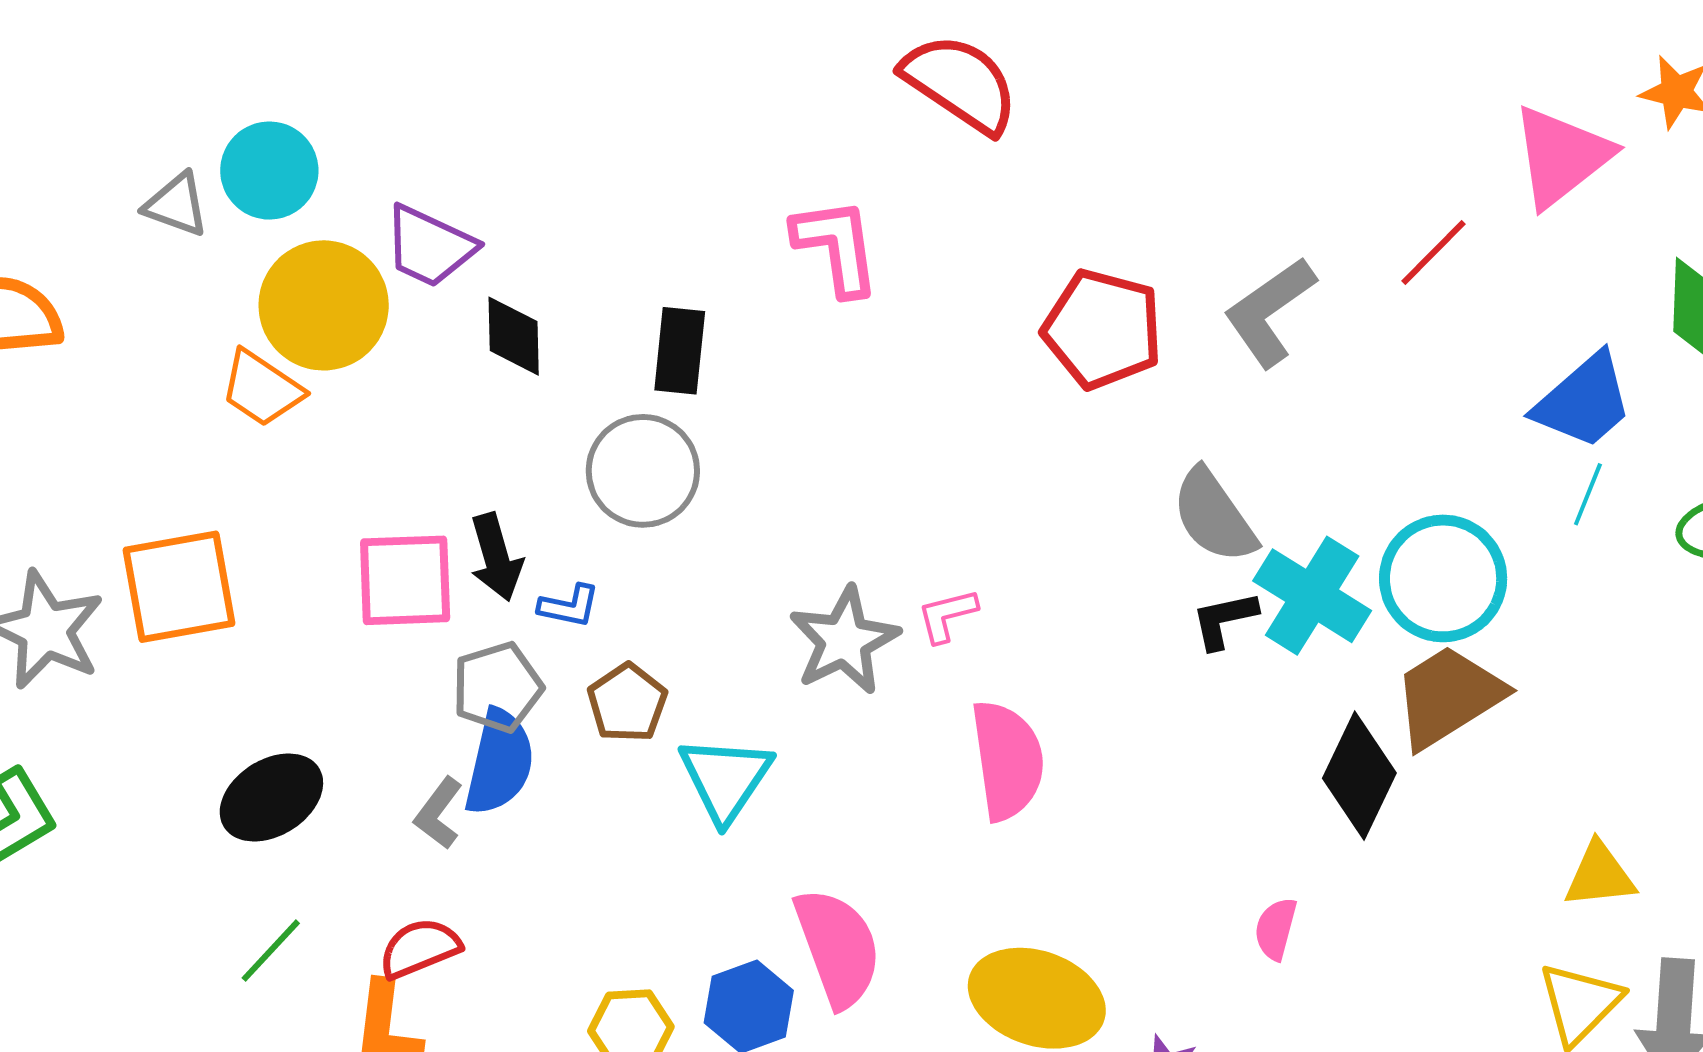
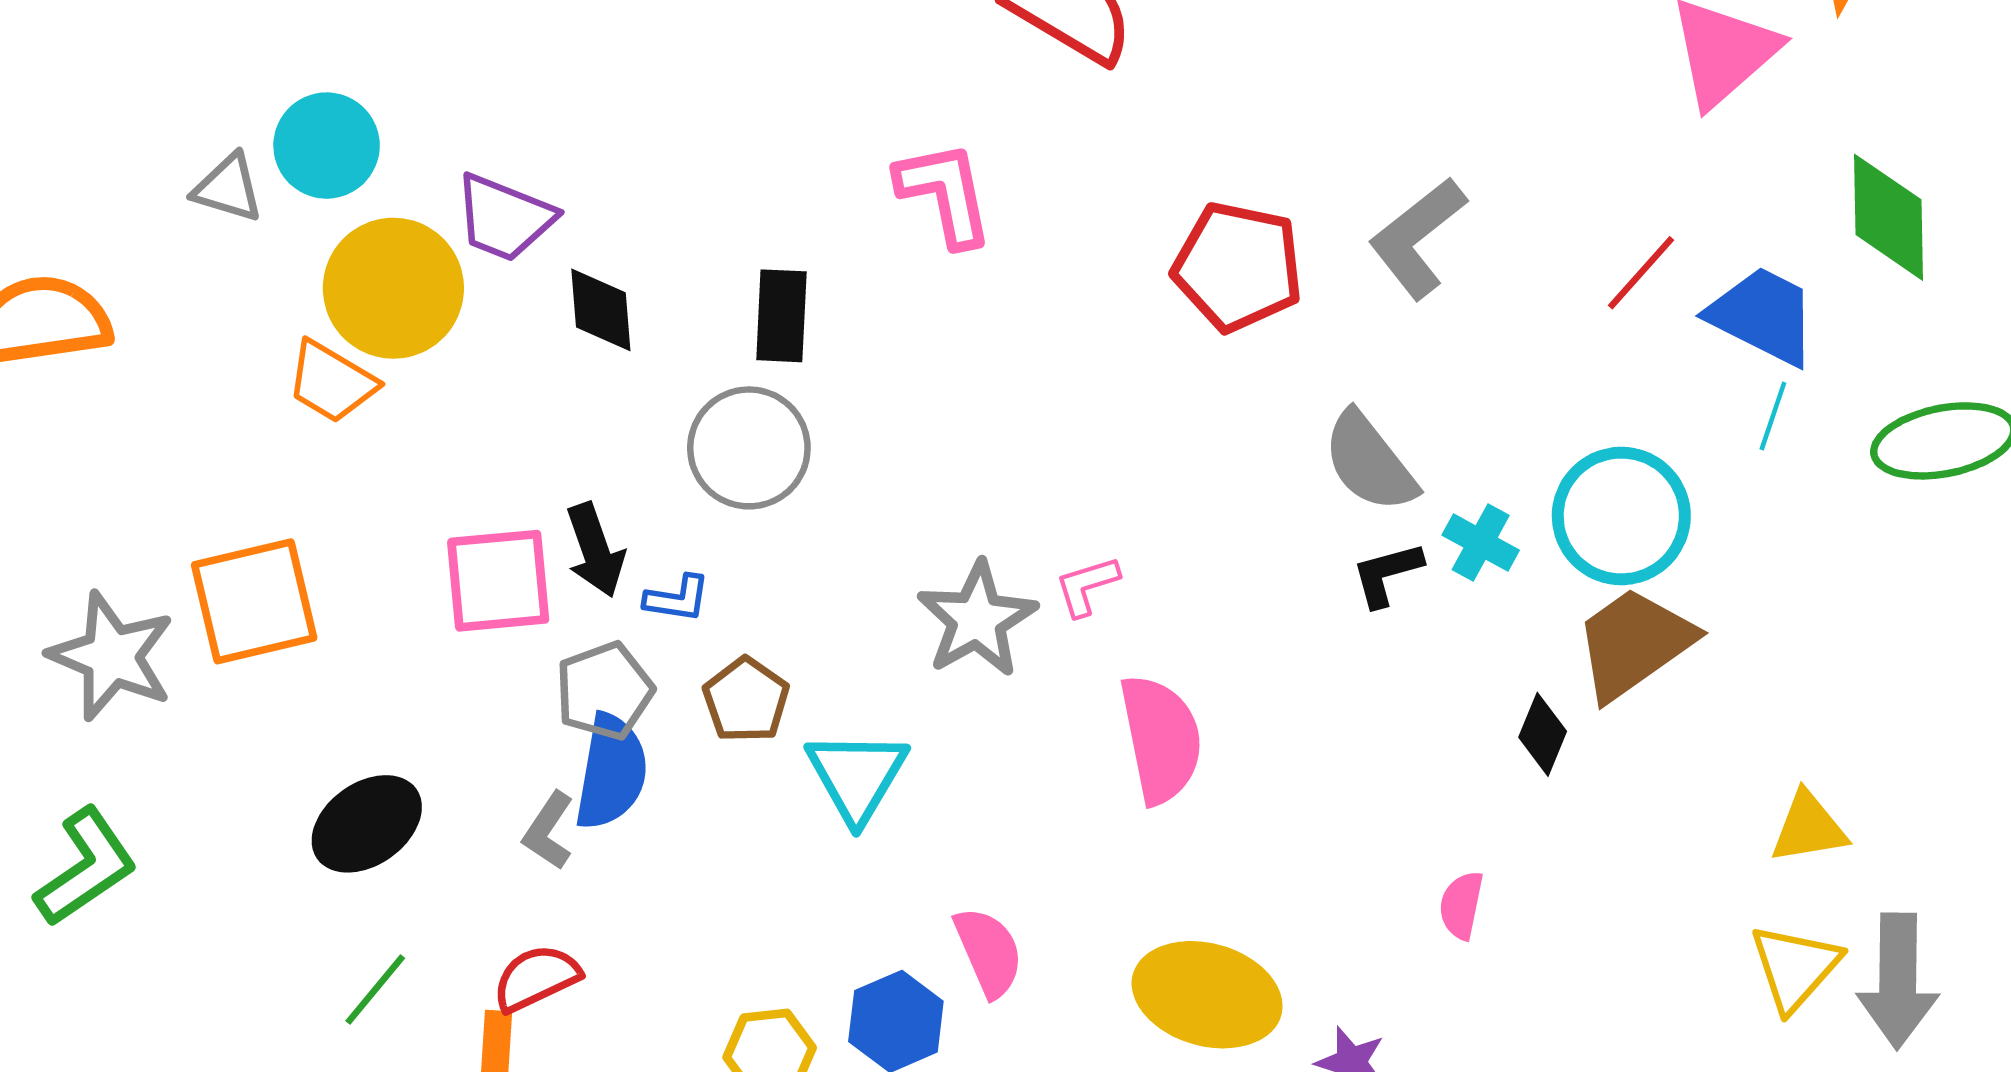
red line: (1434, 252) -> (1641, 273), moved
blue trapezoid: (1584, 401) -> (1763, 316), turned -109
cyan cross: (1312, 596) -> (1481, 543), size x0.6
black diamond: (1359, 776) -> (1543, 734), size x0.6
pink semicircle: (838, 948) -> (989, 952), size x0.7

